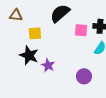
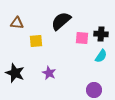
black star: (29, 55) -> (15, 73), moved
purple circle: (84, 76) -> (94, 90), moved

